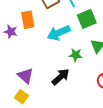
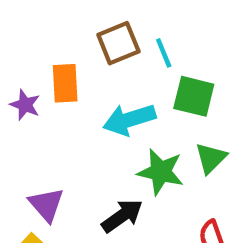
green square: (87, 19) -> (194, 96), turned 30
green star: (76, 55) -> (161, 172), size x1.5

